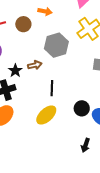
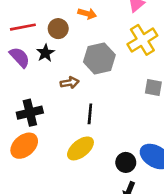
black star: (15, 71) -> (45, 53), moved
black circle: (82, 108) -> (126, 162), moved

